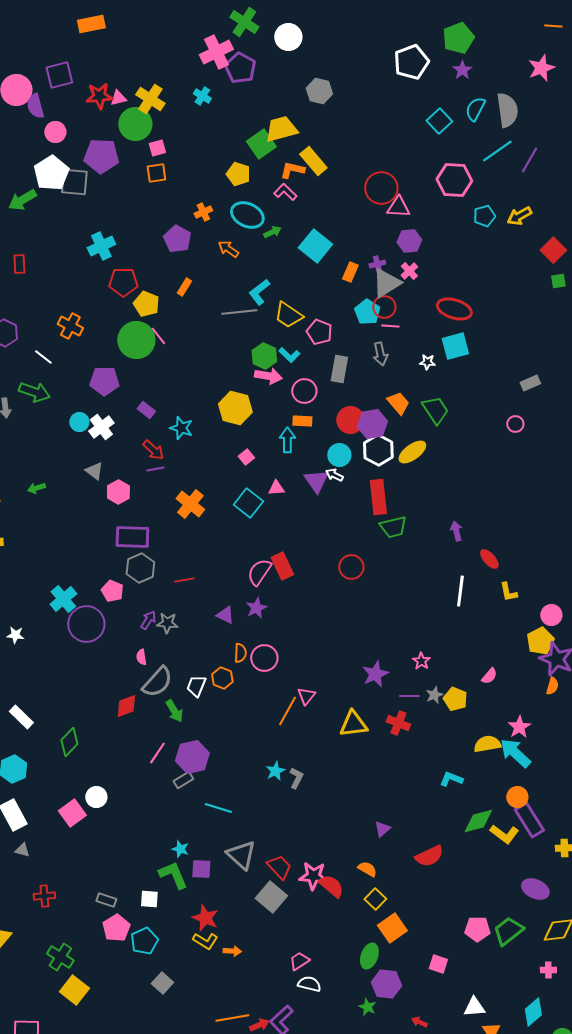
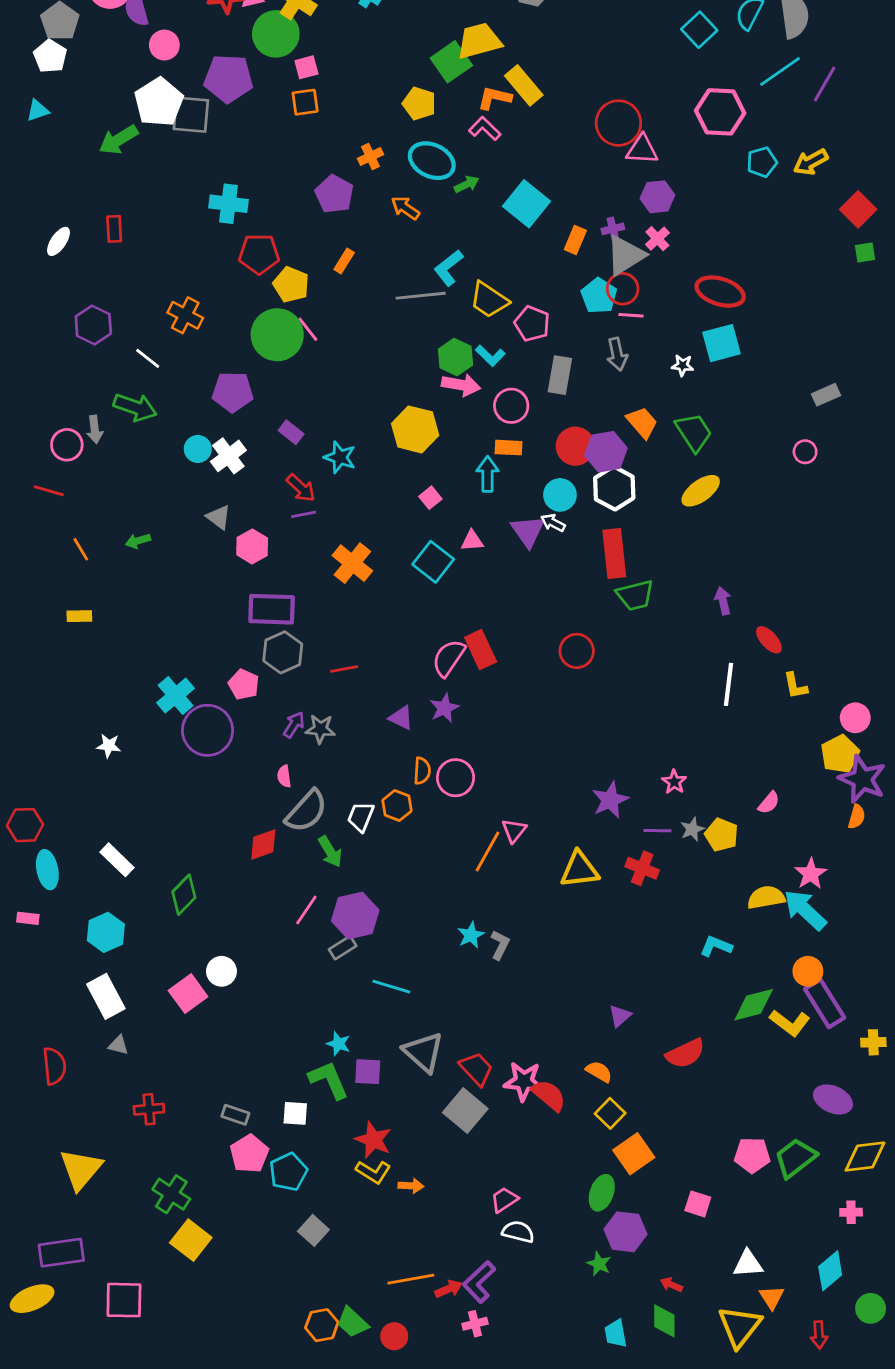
cyan cross: (101, 246) -> (228, 204), turned 32
yellow ellipse: (412, 452) -> (701, 491), moved

